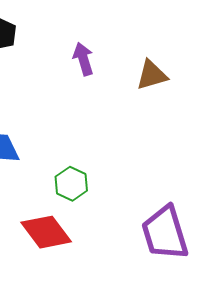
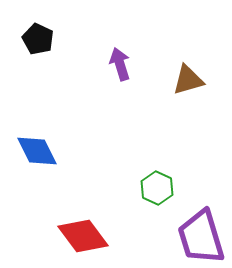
green hexagon: (71, 184) -> (157, 188), moved

